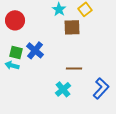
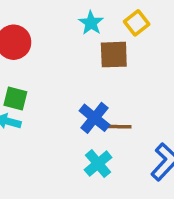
blue cross: (35, 50) -> (94, 118), moved

